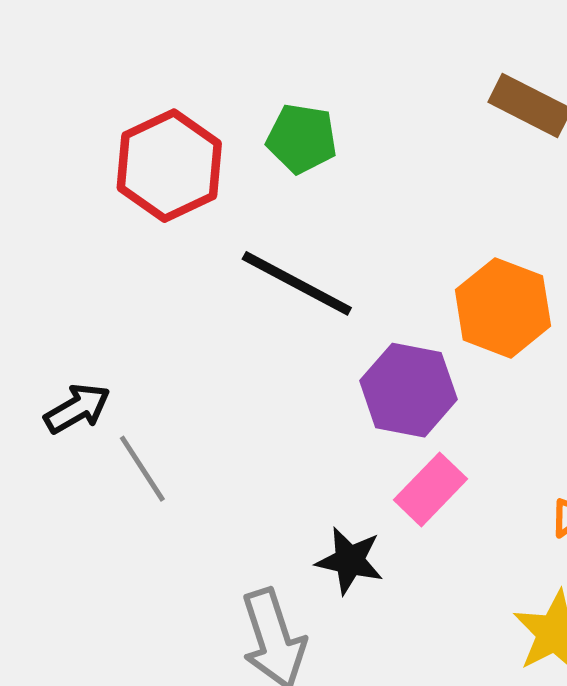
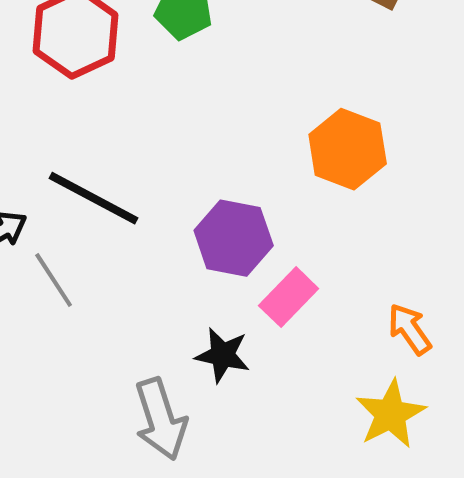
black line: (297, 283) -> (94, 198), moved
purple hexagon: (408, 390) -> (234, 238), moved

